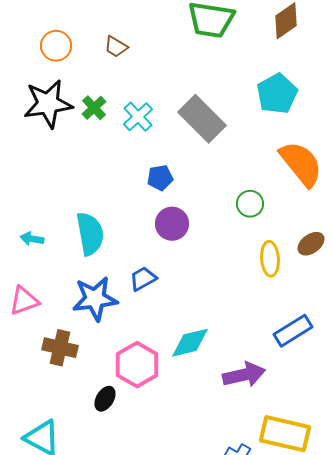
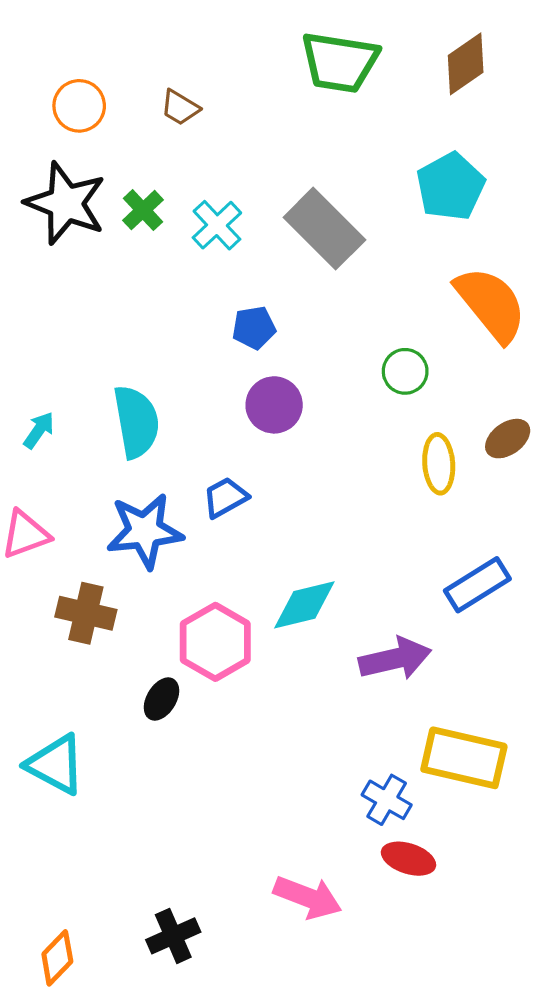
black star: (48, 104) -> (66, 203), turned 30
cyan arrow: (32, 239) -> (39, 430), turned 115

